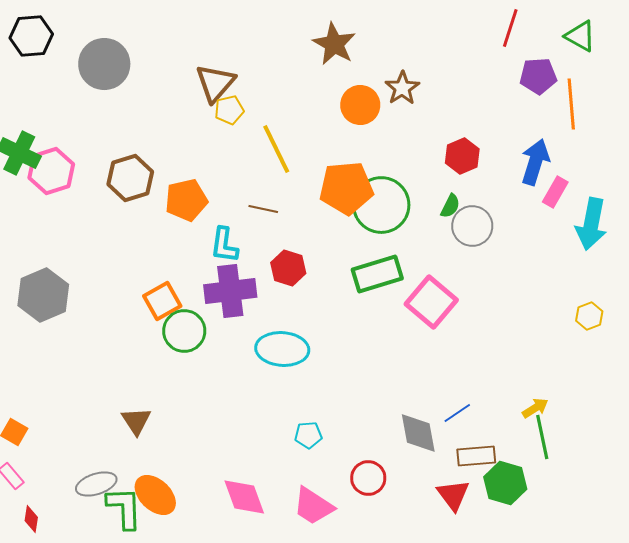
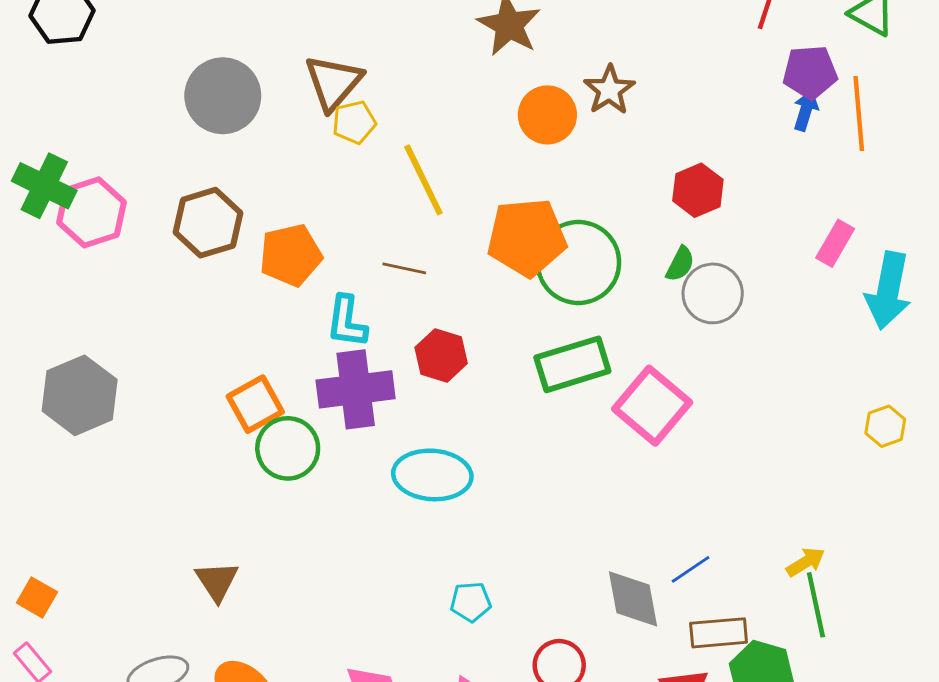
gray circle: (104, 64) -> (223, 96), moved
blue arrow: (535, 162) -> (806, 111), moved, size x0.6

